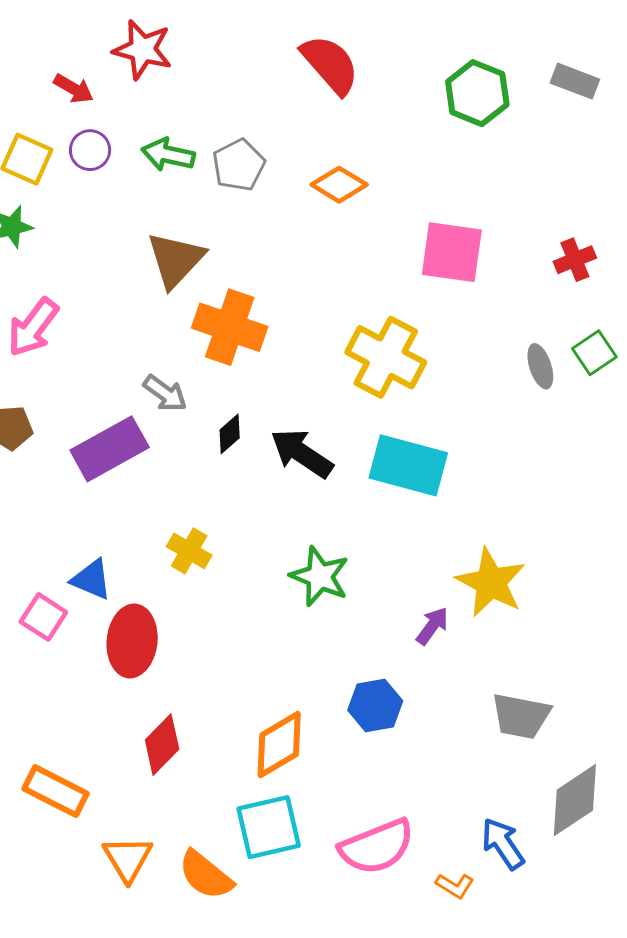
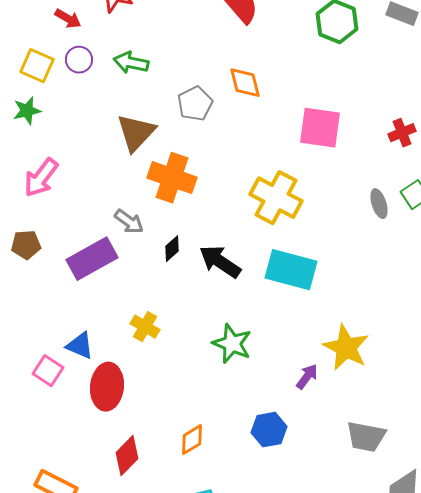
gray pentagon: (239, 165) -> (195, 104), moved
orange diamond: (339, 185) -> (245, 83), turned 45
orange diamond: (279, 745) -> (192, 440), moved, size x0.7

